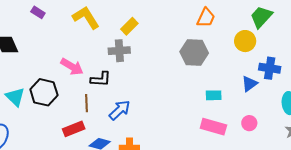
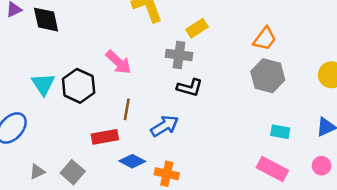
orange trapezoid: (206, 18) -> (265, 39), moved
black L-shape: (101, 79) -> (190, 88), moved
pink circle: (249, 123) -> (322, 166), moved

